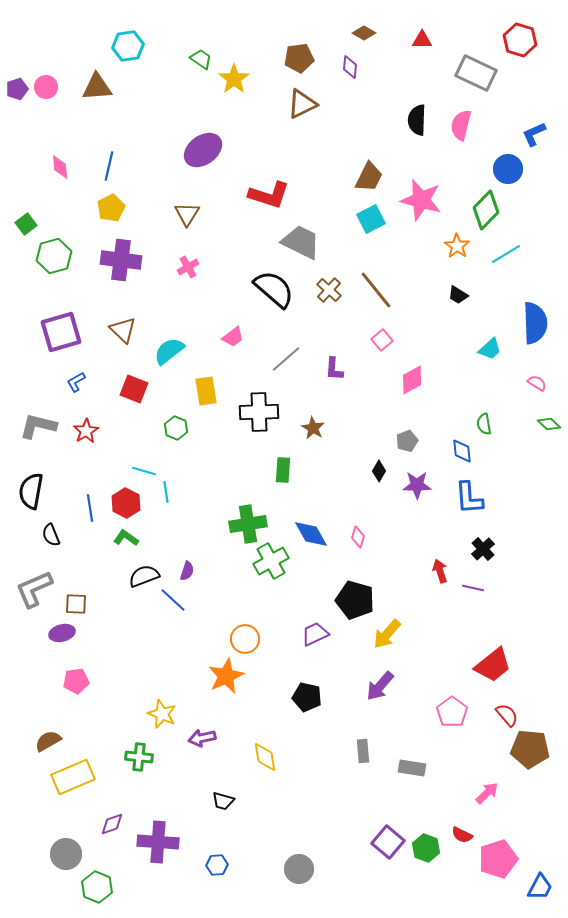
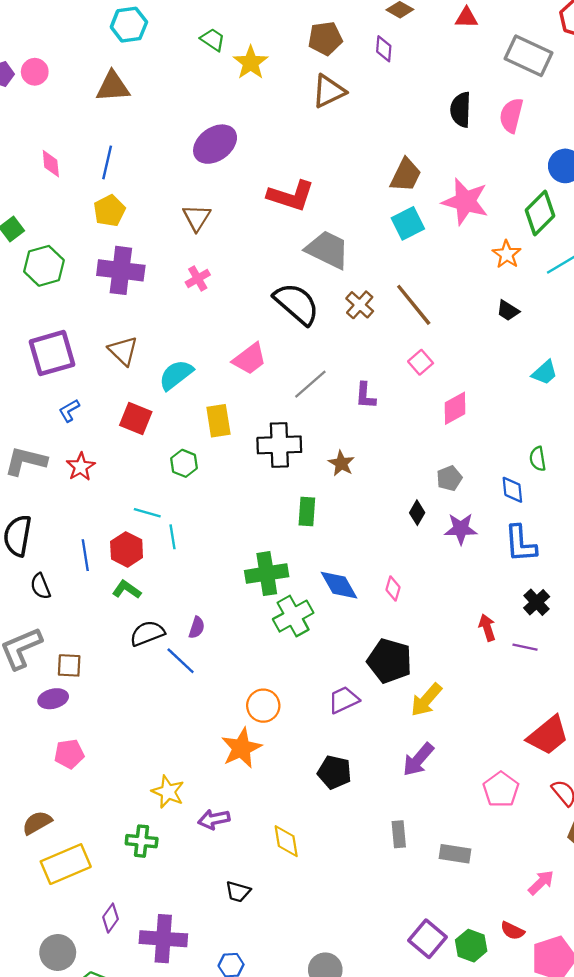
brown triangle: (97, 87) -> (113, 87), moved
pink trapezoid: (233, 337) -> (249, 359), size x1.4
purple diamond: (112, 824) -> (111, 918), turned -35

